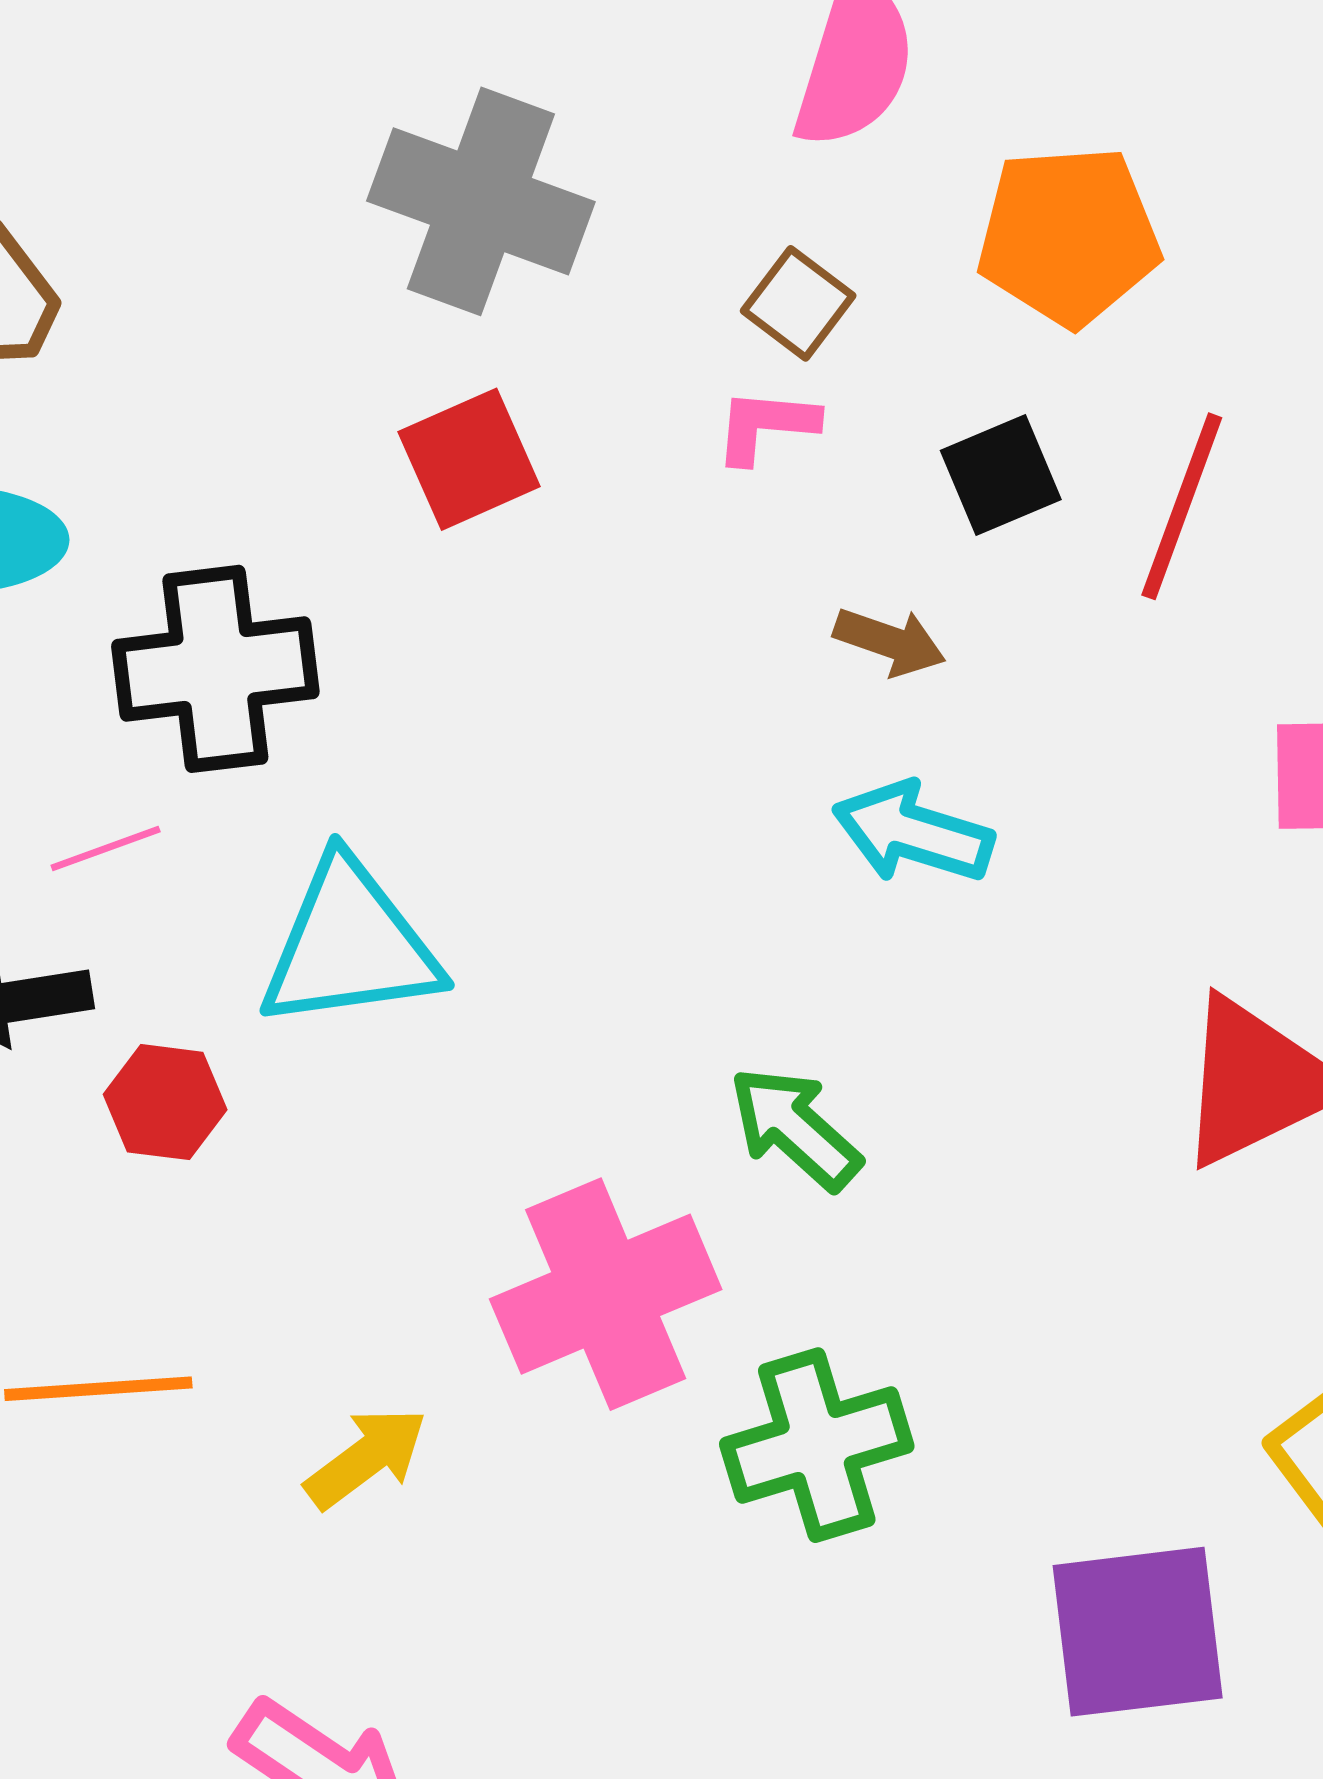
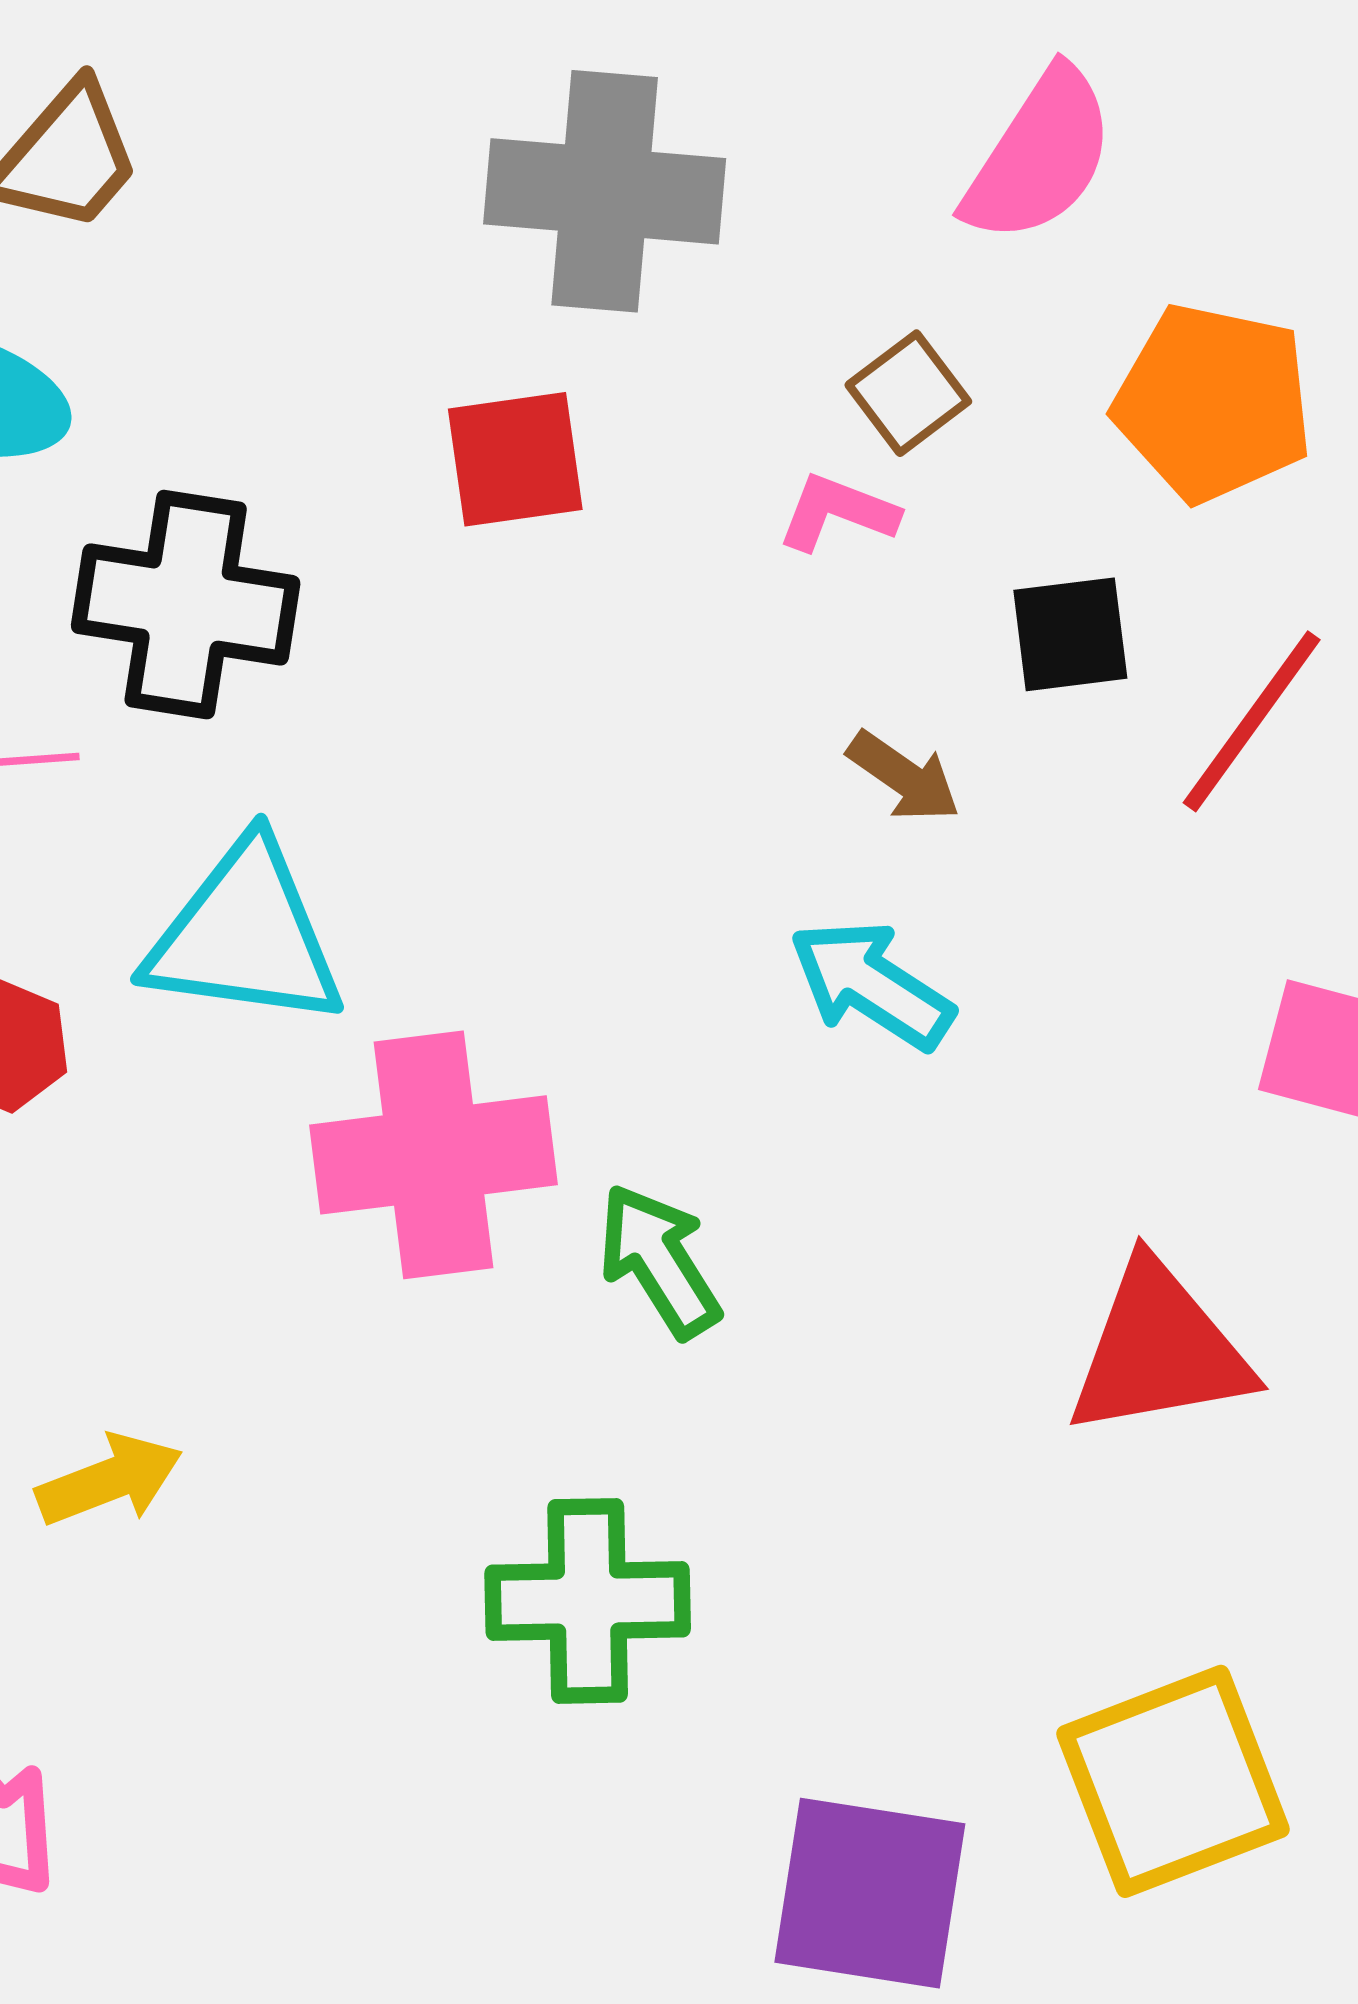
gray cross: (481, 201) -> (605, 191), turned -31
pink cross: (606, 1294) -> (434, 1155), moved

